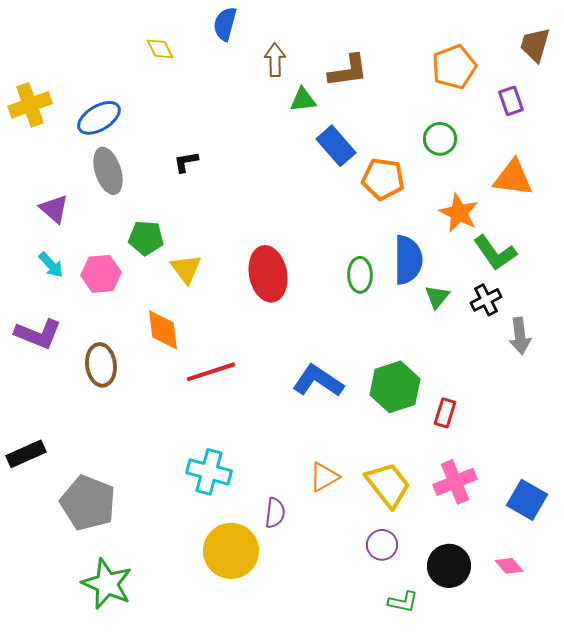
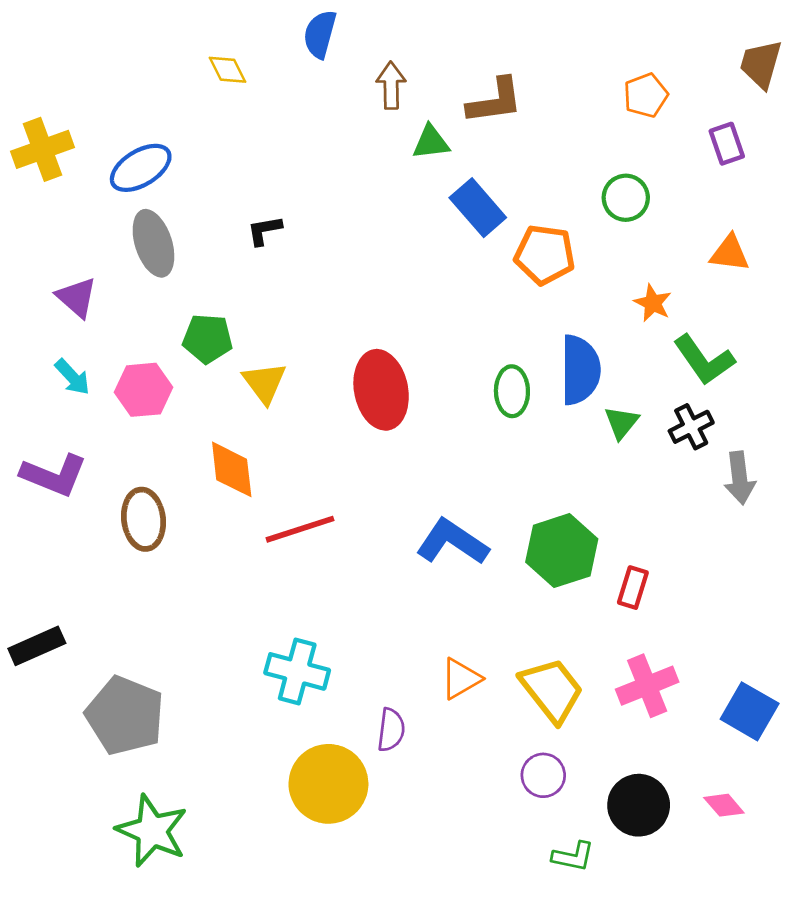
orange pentagon: (454, 67) -> (646, 95), size x0.7
orange triangle: (513, 178) -> (730, 253), size x0.7
orange star: (459, 213) -> (653, 303), size x0.7

